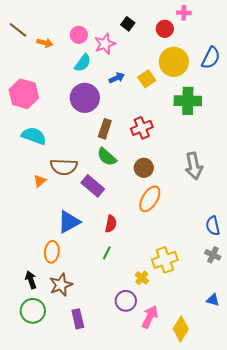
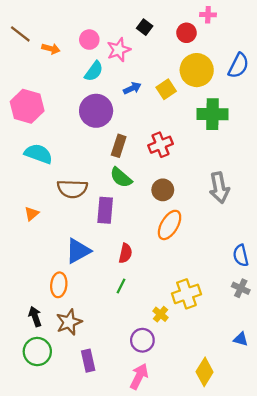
orange triangle: (40, 181) -> (32, 214), moved
purple rectangle: (93, 186) -> (105, 210), turned 55
pink arrow: (150, 317) -> (139, 376), moved

